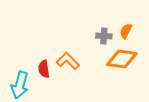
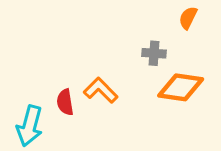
orange semicircle: (126, 31) -> (188, 18), moved

